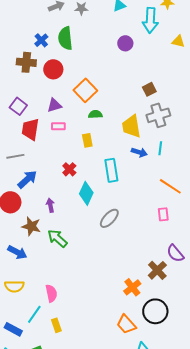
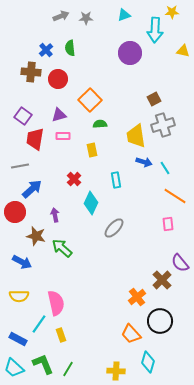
green semicircle: (65, 38) -> (70, 48), size x0.7
purple circle: (125, 43) -> (130, 53), size x1.5
cyan line: (160, 148) -> (165, 168), moved, turned -40
cyan rectangle: (111, 170) -> (116, 180), size x0.7
pink semicircle: (51, 293) -> (56, 303), size x1.4

